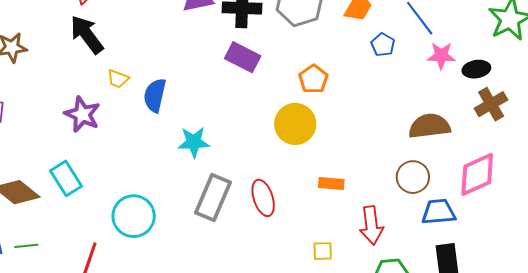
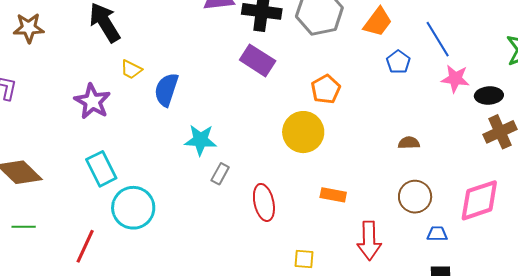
brown semicircle: (429, 126) -> (409, 143), moved, size x0.5
cyan rectangle: (66, 178) -> (101, 169), moved
gray rectangle: (213, 197) -> (220, 174), moved, size x0.5
blue trapezoid: (439, 212) -> (437, 234), size x0.6
yellow square: (323, 251) -> (304, 259), moved

